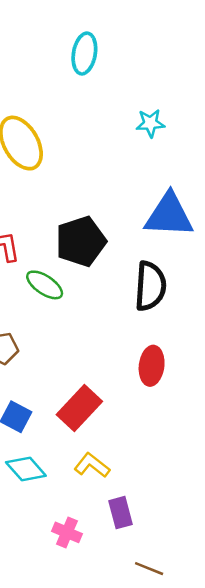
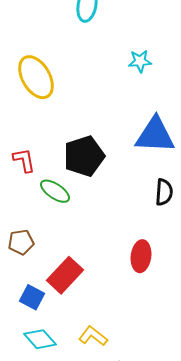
black semicircle: (150, 286) -> (164, 192), moved, size x0.7
red rectangle: (79, 408) -> (65, 275), moved

